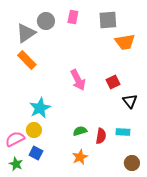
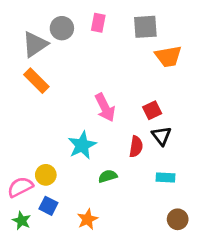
black triangle: (130, 101) -> (161, 136), moved
cyan star: (40, 108) -> (82, 145), moved
red semicircle: (101, 136) -> (136, 147), moved
orange star: (80, 157) -> (87, 219), moved

